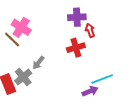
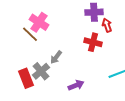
red cross: (76, 48) -> (93, 42), turned 30
purple arrow: (90, 91) -> (76, 85), moved

